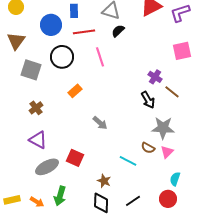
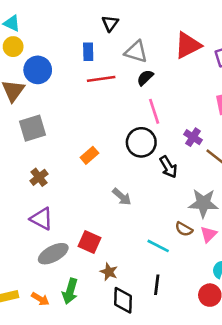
blue circle: (51, 25) -> (38, 70), moved
black circle: (62, 57) -> (141, 142), moved
pink line: (100, 57) -> (154, 111), moved
gray square: (31, 70) -> (33, 128), turned -35
black arrow: (148, 100) -> (168, 167), moved
brown star: (104, 181) -> (109, 272), moved
black line: (133, 201) -> (157, 285), moved, turned -49

